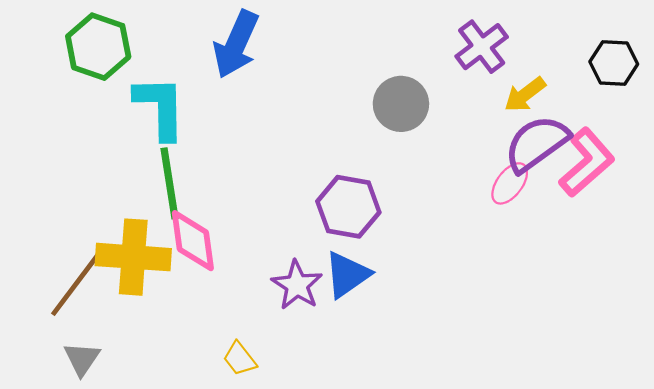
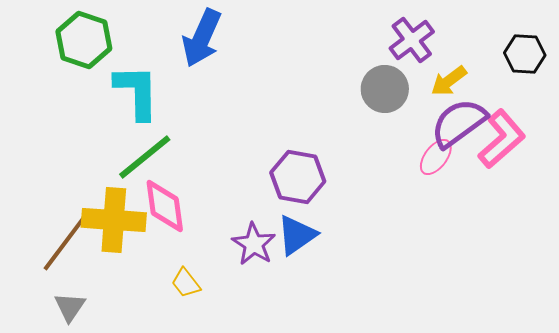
gray circle: (401, 104) -> (385, 89), moved
green line: (170, 183) -> (145, 157), turned 60
yellow trapezoid: (240, 359) -> (186, 283), moved

